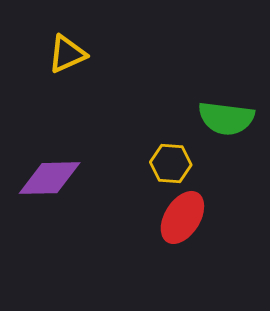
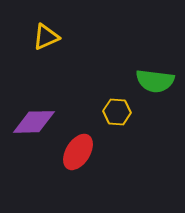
red ellipse: (182, 217) -> (78, 152), moved

